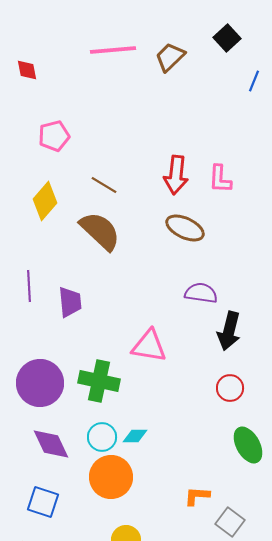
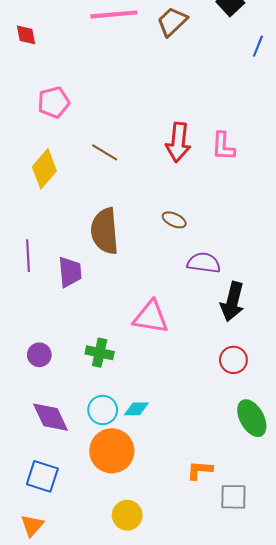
brown ellipse: (185, 228) -> (174, 220), moved, size x0.6
brown semicircle: (100, 231) -> (105, 231), moved, turned -138
green cross: (99, 381) -> (100, 353), size x0.7
purple circle: (40, 383) -> (39, 355), size x0.5
gray square: (230, 522) -> (233, 497), turned -36

